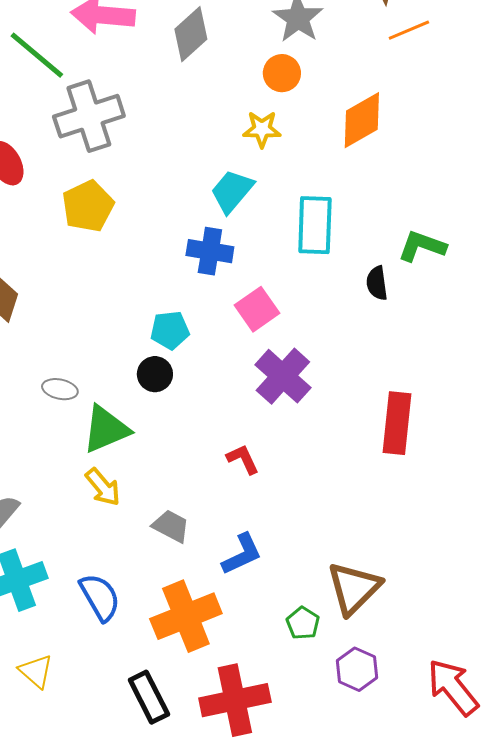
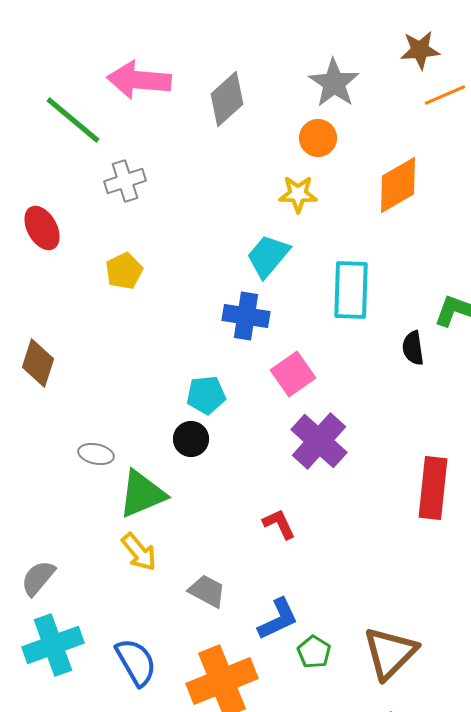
gray cross: (89, 116) -> (125, 181), size x0.6
yellow pentagon: (88, 206) -> (124, 271), size x0.7
green pentagon: (303, 623) -> (314, 652), moved

